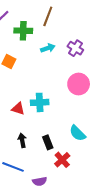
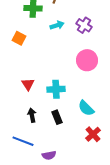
cyan cross: (40, 102) -> (56, 89), moved
red triangle: (18, 109) -> (28, 84), turned 40
red cross: (62, 160) -> (93, 134), moved

